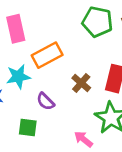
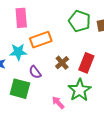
green square: (28, 127) -> (20, 89), size x1.5

